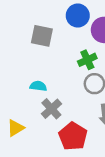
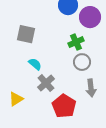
gray square: (42, 36) -> (26, 34), moved
cyan semicircle: (38, 86) -> (35, 64), turned 32

